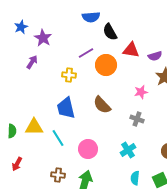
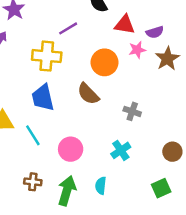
orange circle: (106, 65) -> (105, 62), moved
yellow cross: (69, 75) -> (47, 56), size x1.6
pink star: (141, 92) -> (137, 50), moved
cyan semicircle: (135, 178) -> (101, 186), moved

